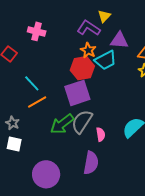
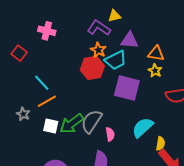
yellow triangle: (104, 16) -> (115, 16), turned 32
purple square: (77, 93) -> (127, 88), moved, turned 32
gray star: (13, 123) -> (23, 114), moved
white square: (14, 144) -> (51, 126), moved

